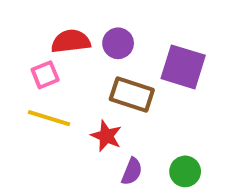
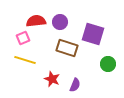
red star: (106, 136) -> (52, 79), moved
purple semicircle: (132, 171) -> (75, 85), moved
green circle: (185, 171) -> (108, 64), moved

